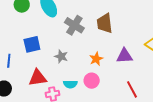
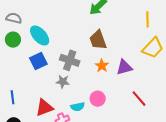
gray cross: (74, 25) -> (70, 60), moved
blue square: (32, 44) -> (38, 61), moved
orange star: (96, 59) -> (102, 66), moved

